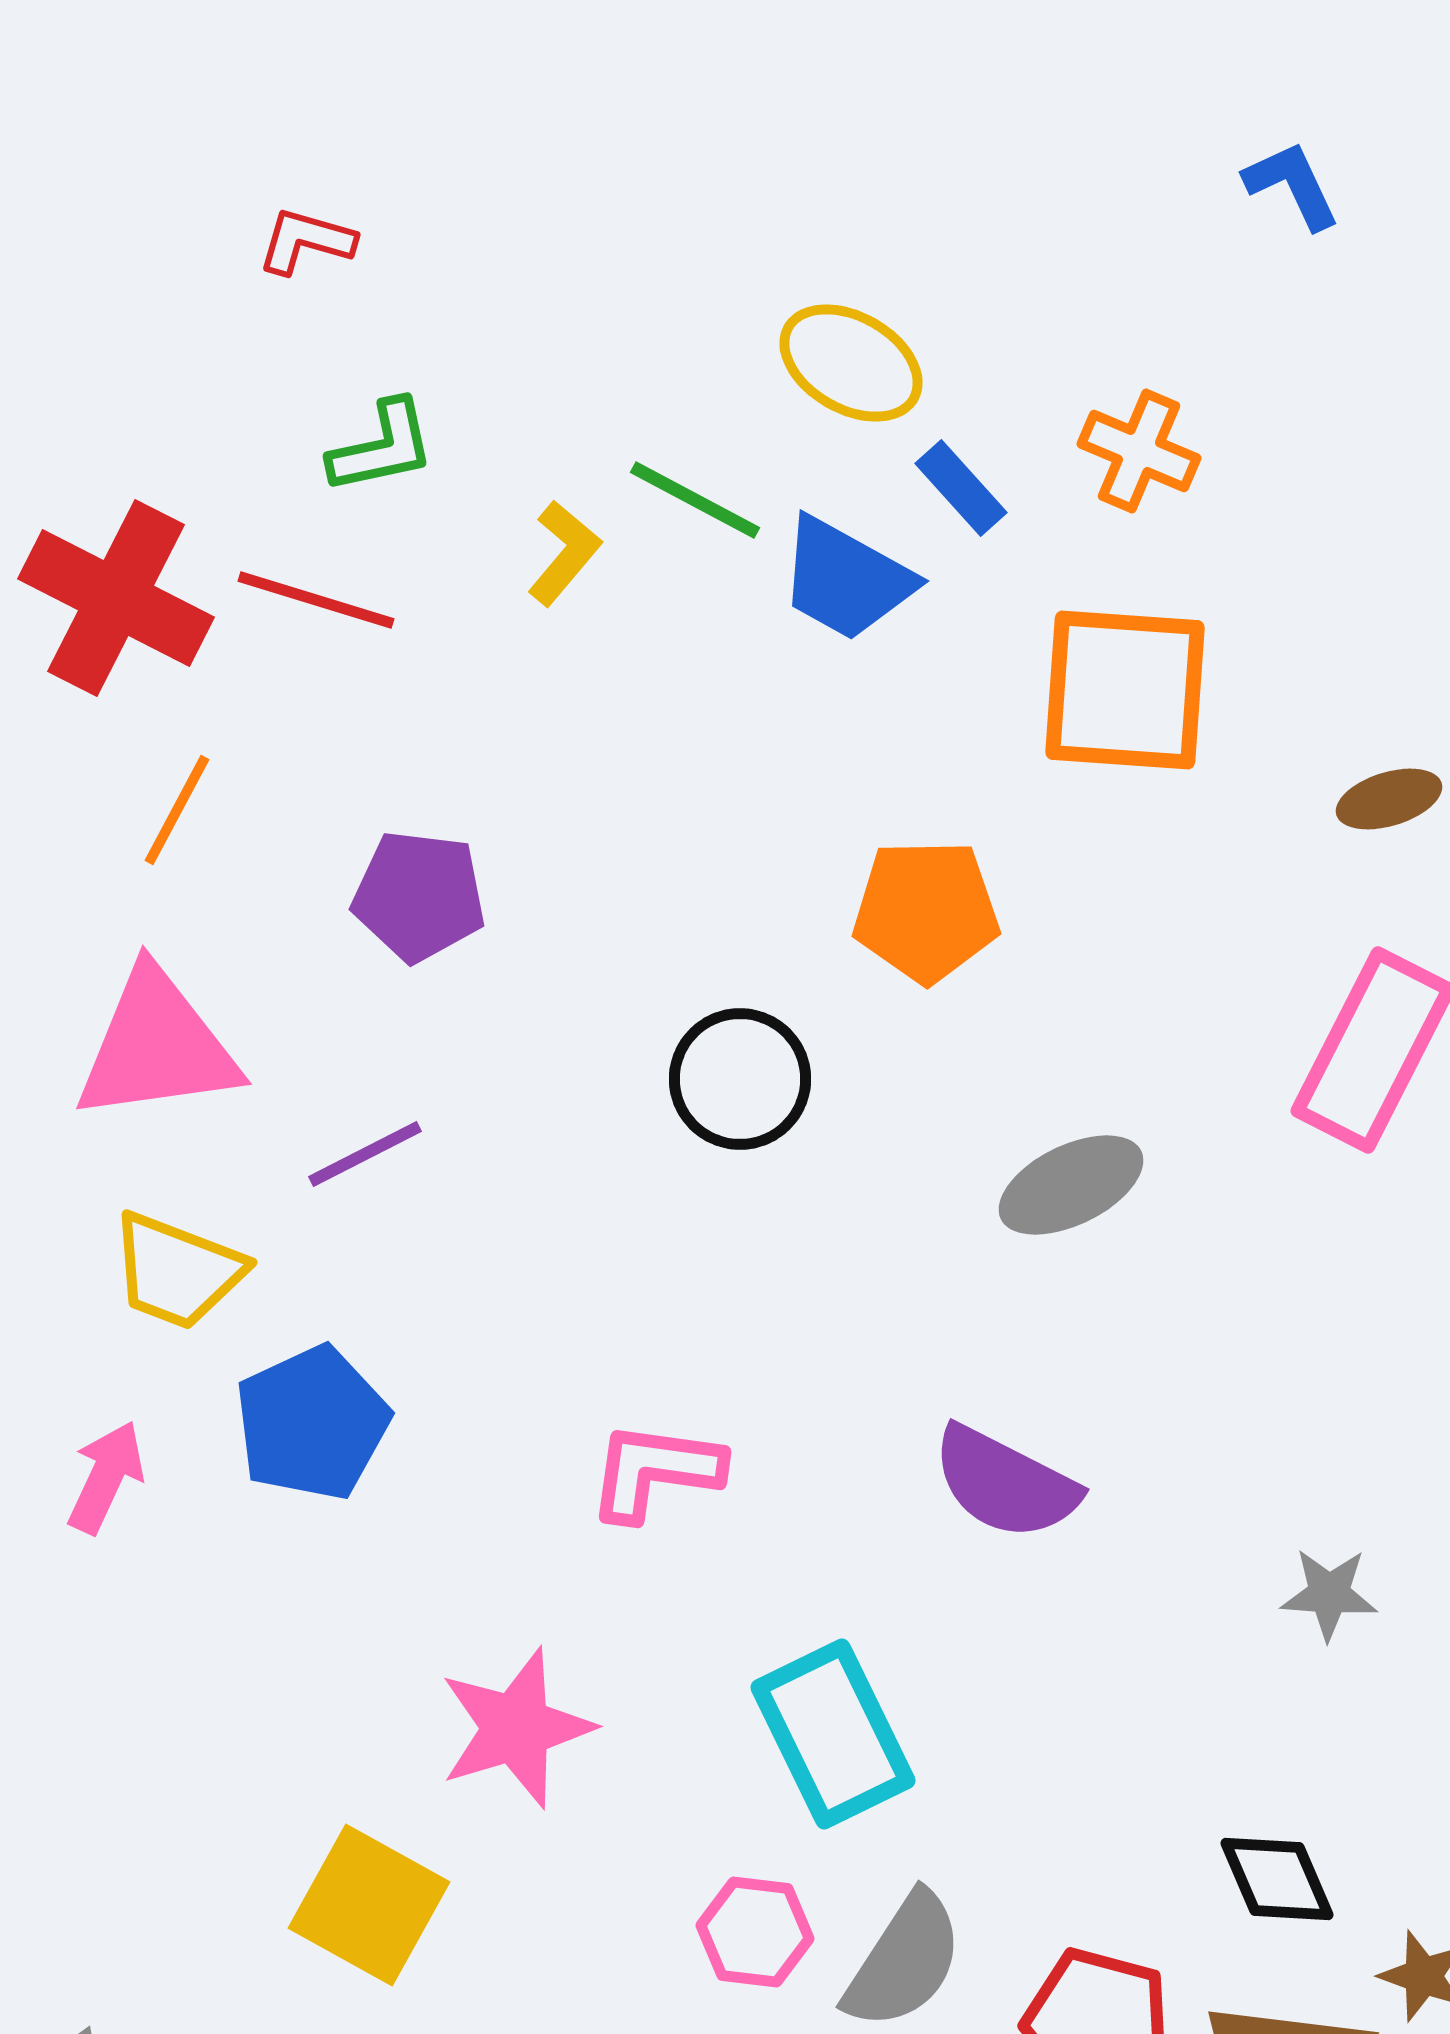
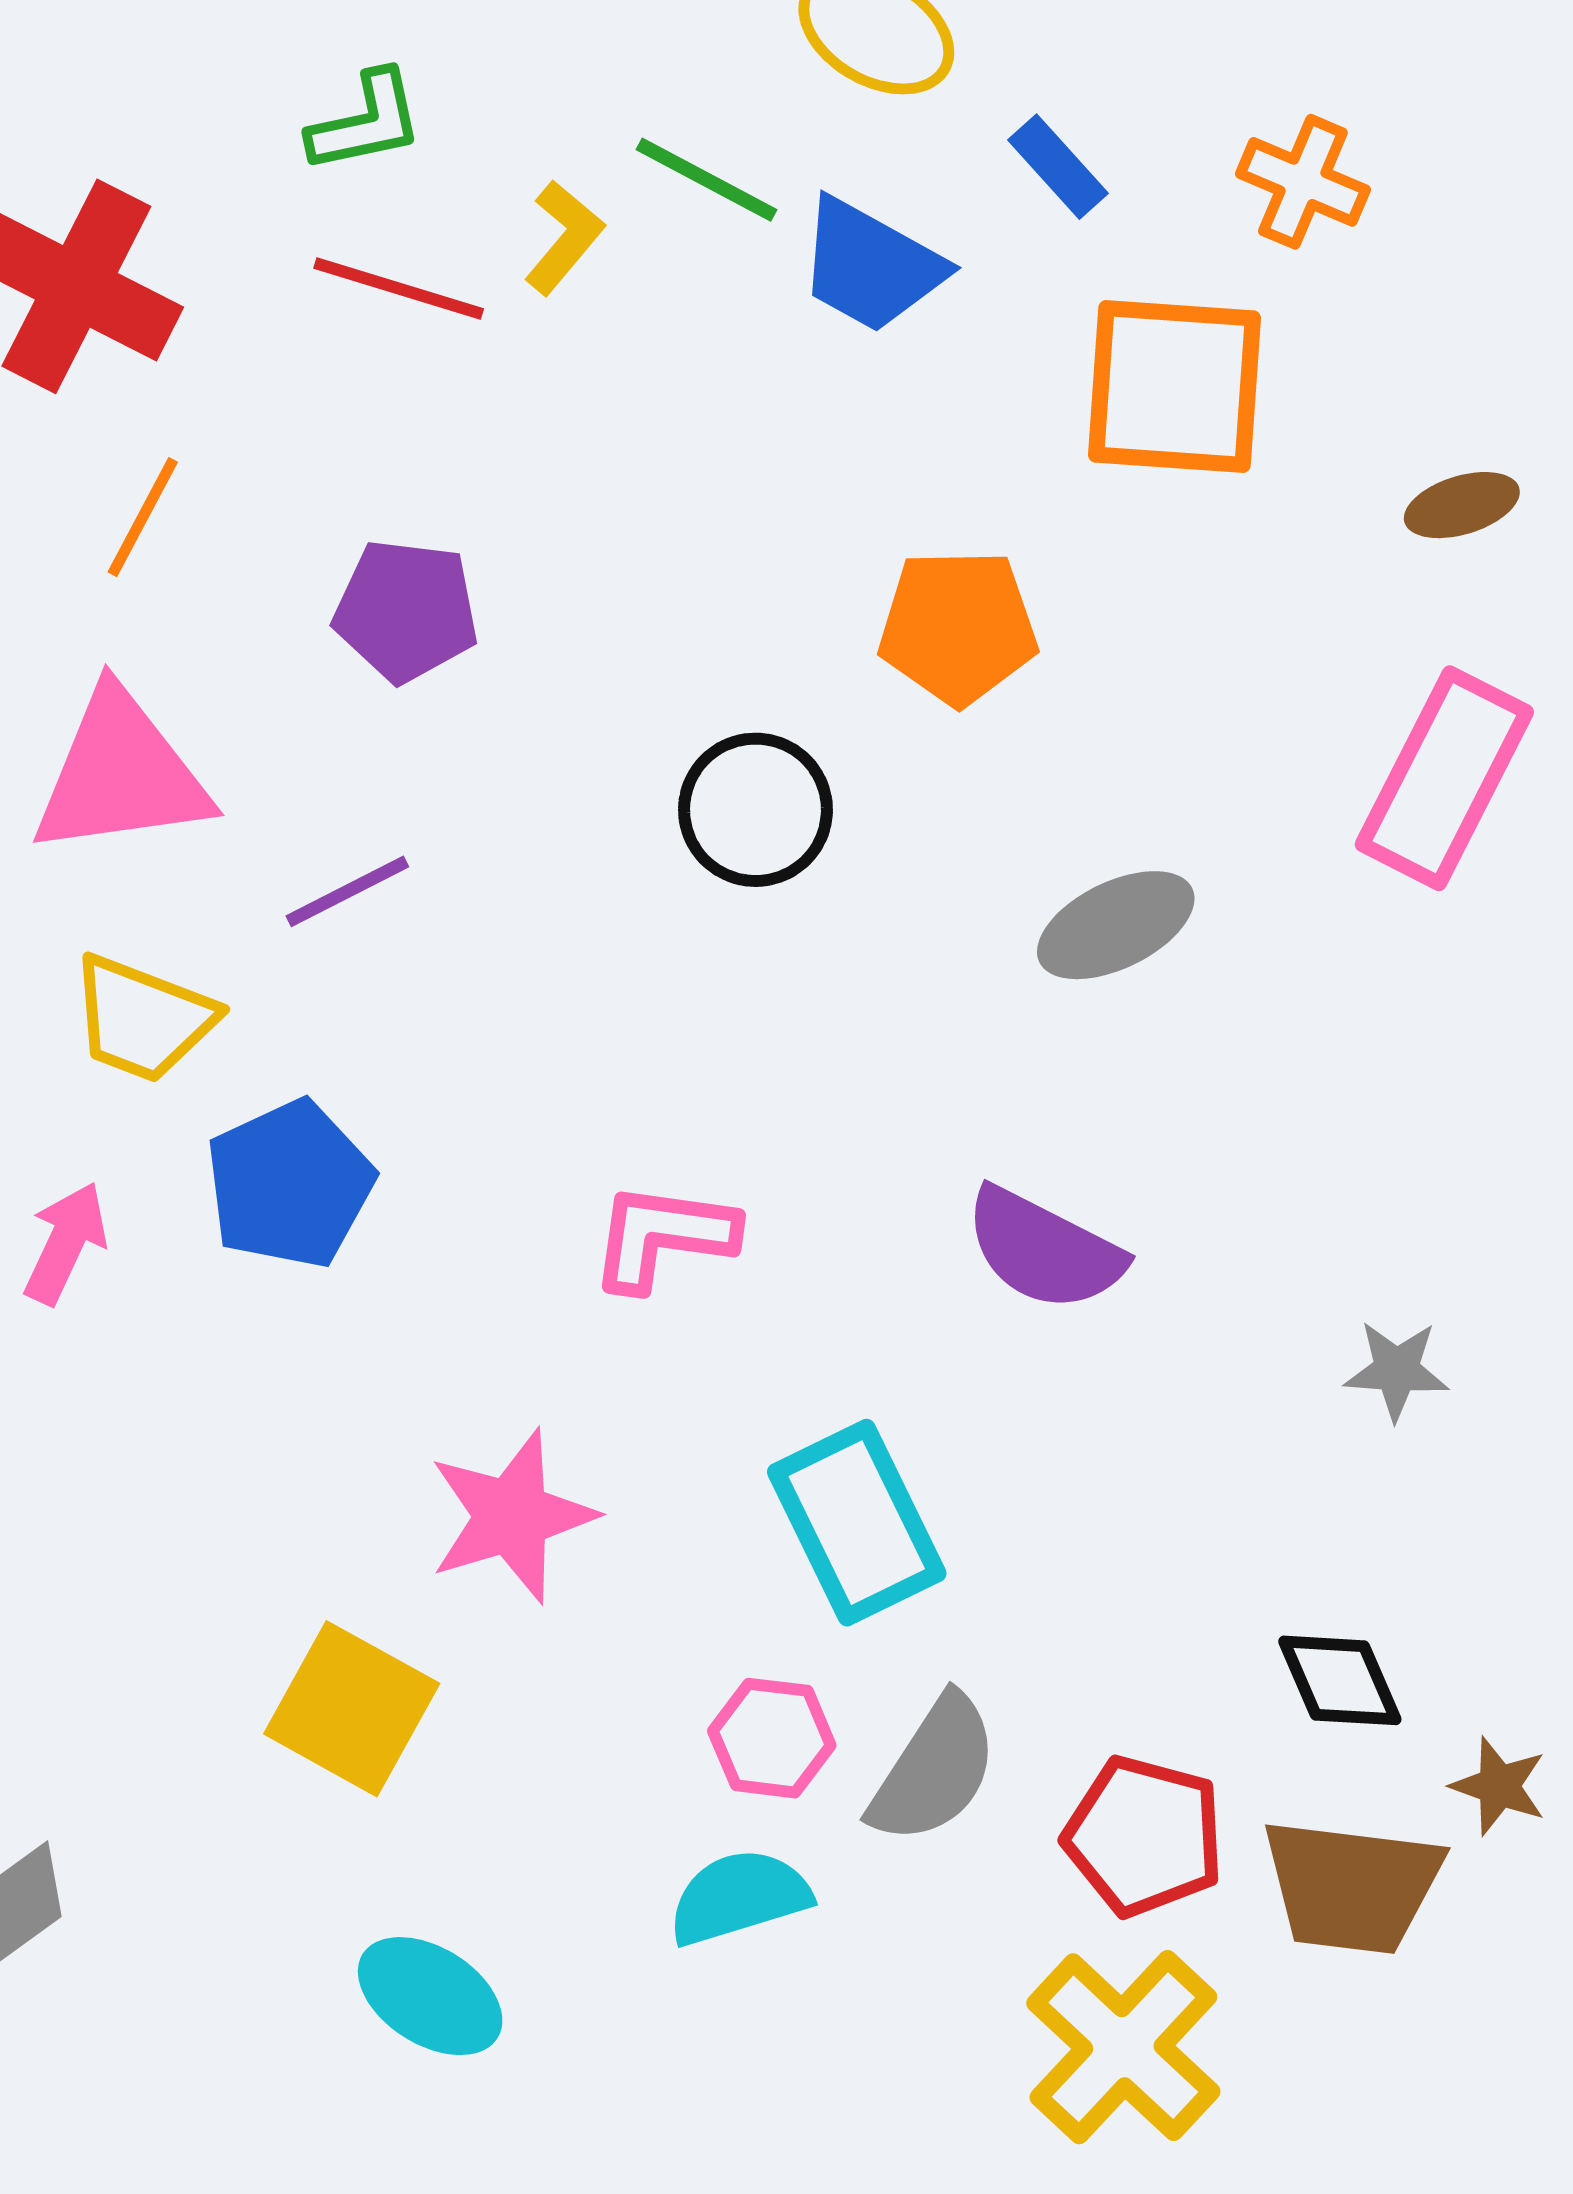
orange cross: (1139, 451) -> (1303, 182), moved
blue rectangle: (961, 488) -> (1058, 167), moved
red line: (316, 600) -> (399, 289), moved

